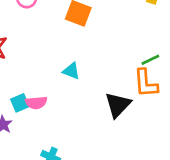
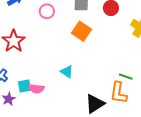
green line: (150, 60) -> (126, 77), turned 32

